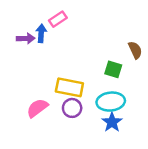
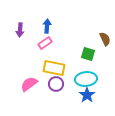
pink rectangle: (58, 19) -> (45, 43), moved
blue arrow: (41, 33) -> (47, 26), moved
purple arrow: (26, 38) -> (20, 30), turned 96

